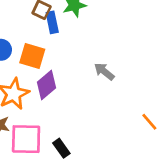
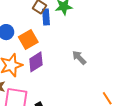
orange square: (32, 56) -> (28, 40), turned 36

